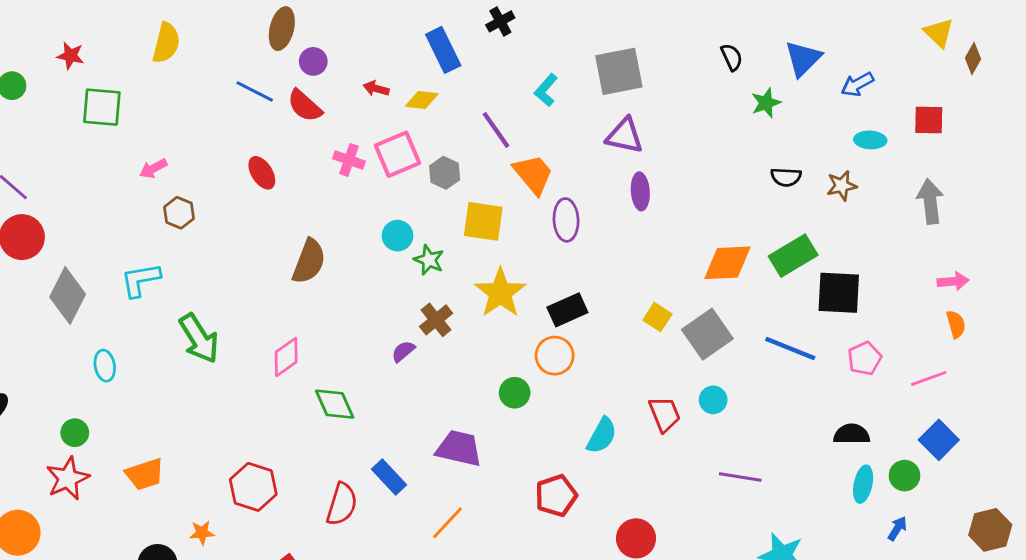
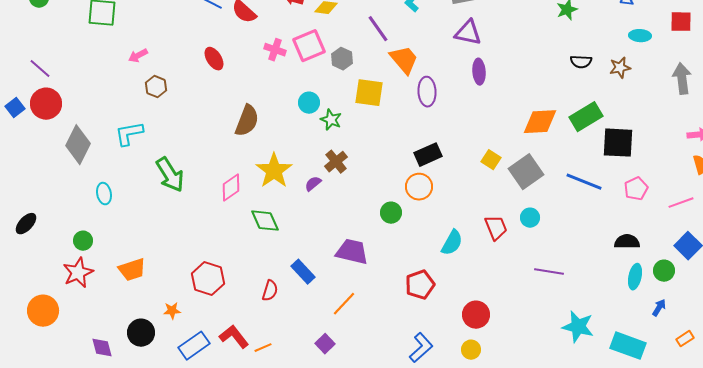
yellow star: (500, 293) -> (274, 171), moved
red semicircle: (342, 504) -> (270, 291), size x0.7

